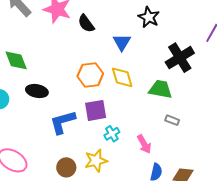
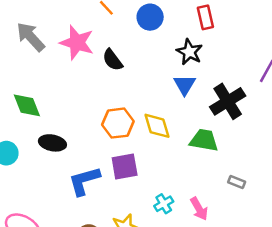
blue triangle: (122, 42) -> (185, 85), moved
gray rectangle: (172, 120) -> (237, 182), moved
cyan cross: (112, 134) -> (164, 204), moved
pink arrow: (144, 144) -> (199, 209), moved

